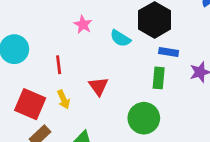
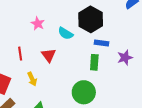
red triangle: (98, 86) -> (49, 55), moved
yellow arrow: (64, 99) -> (32, 79), moved

